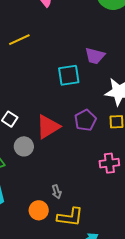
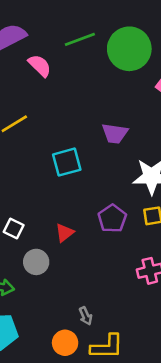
cyan square: (69, 75) -> (67, 162), moved
red triangle: (48, 127) -> (65, 233), size x0.6

